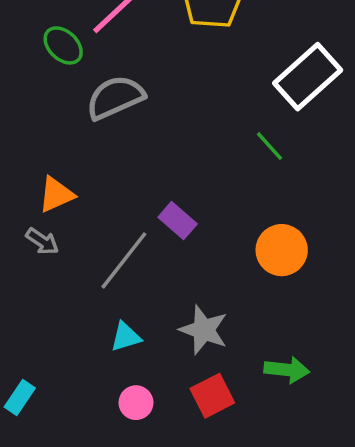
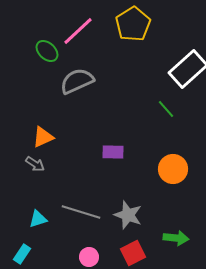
purple rectangle: (178, 221) -> (113, 152), turned -40
gray line: (124, 260) -> (81, 212), moved, turned 69
cyan triangle: (126, 337) -> (38, 219), moved

